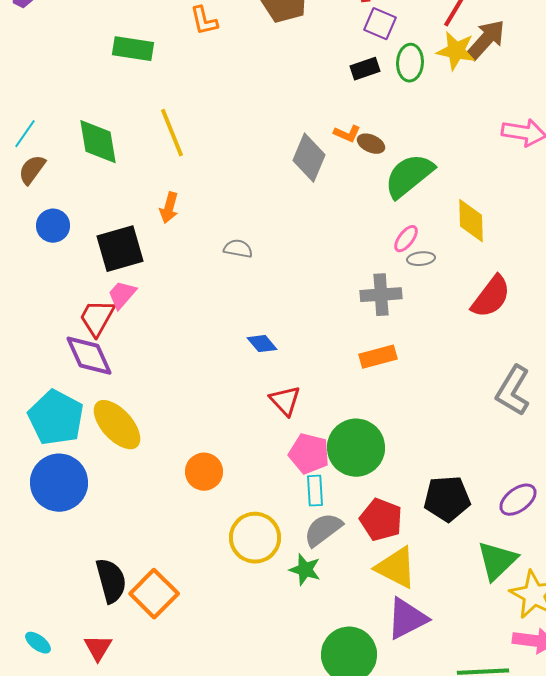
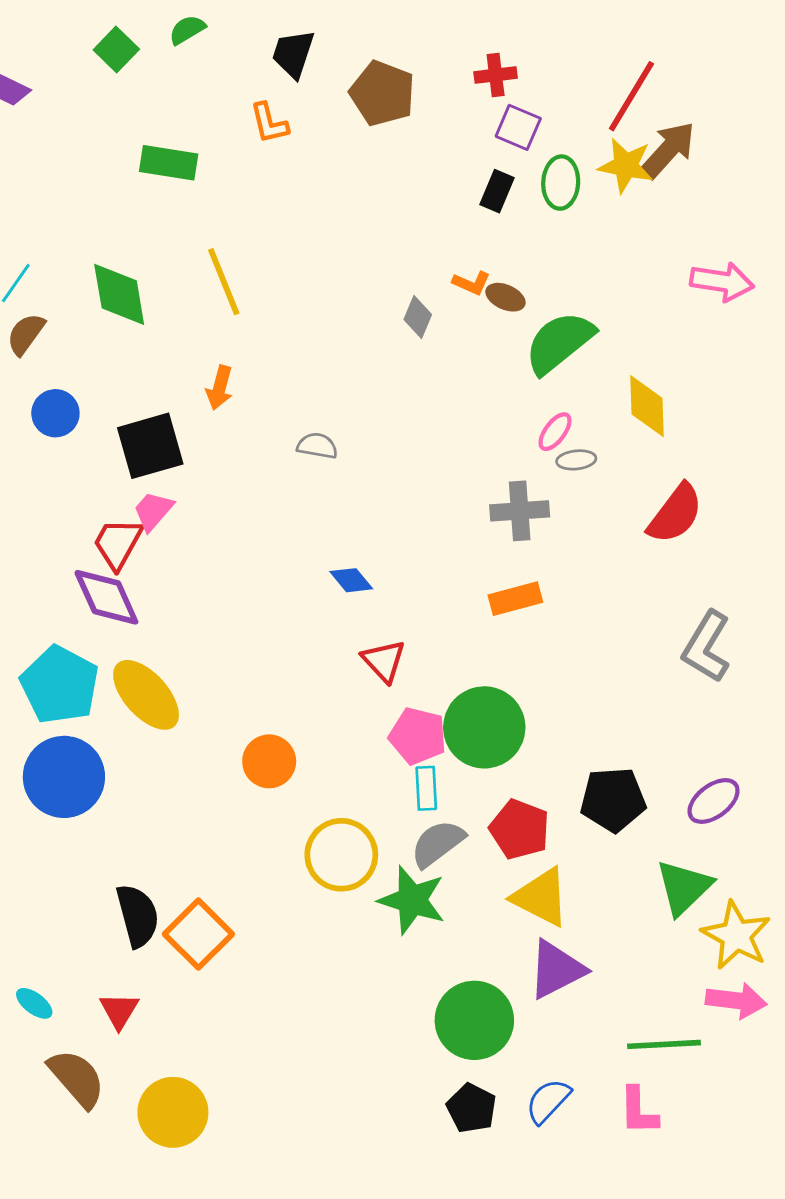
black rectangle: (365, 69) -> (497, 191), turned -48
gray diamond: (309, 158) -> (418, 317), size x0.6
green star: (305, 570) -> (412, 900), size x1.5

